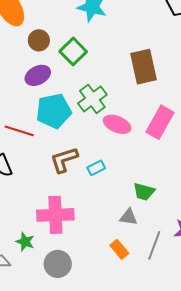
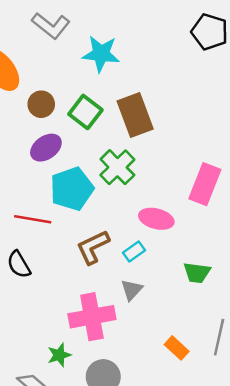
brown rectangle: (144, 67) -> (135, 115), moved
pink ellipse: (117, 124) -> (156, 219), moved
gray triangle: (128, 217) -> (132, 290), moved, turned -48
green star: (25, 242) -> (59, 355), turned -30

